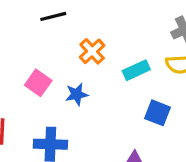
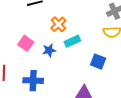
cyan rectangle: (136, 70) -> (72, 41), moved

